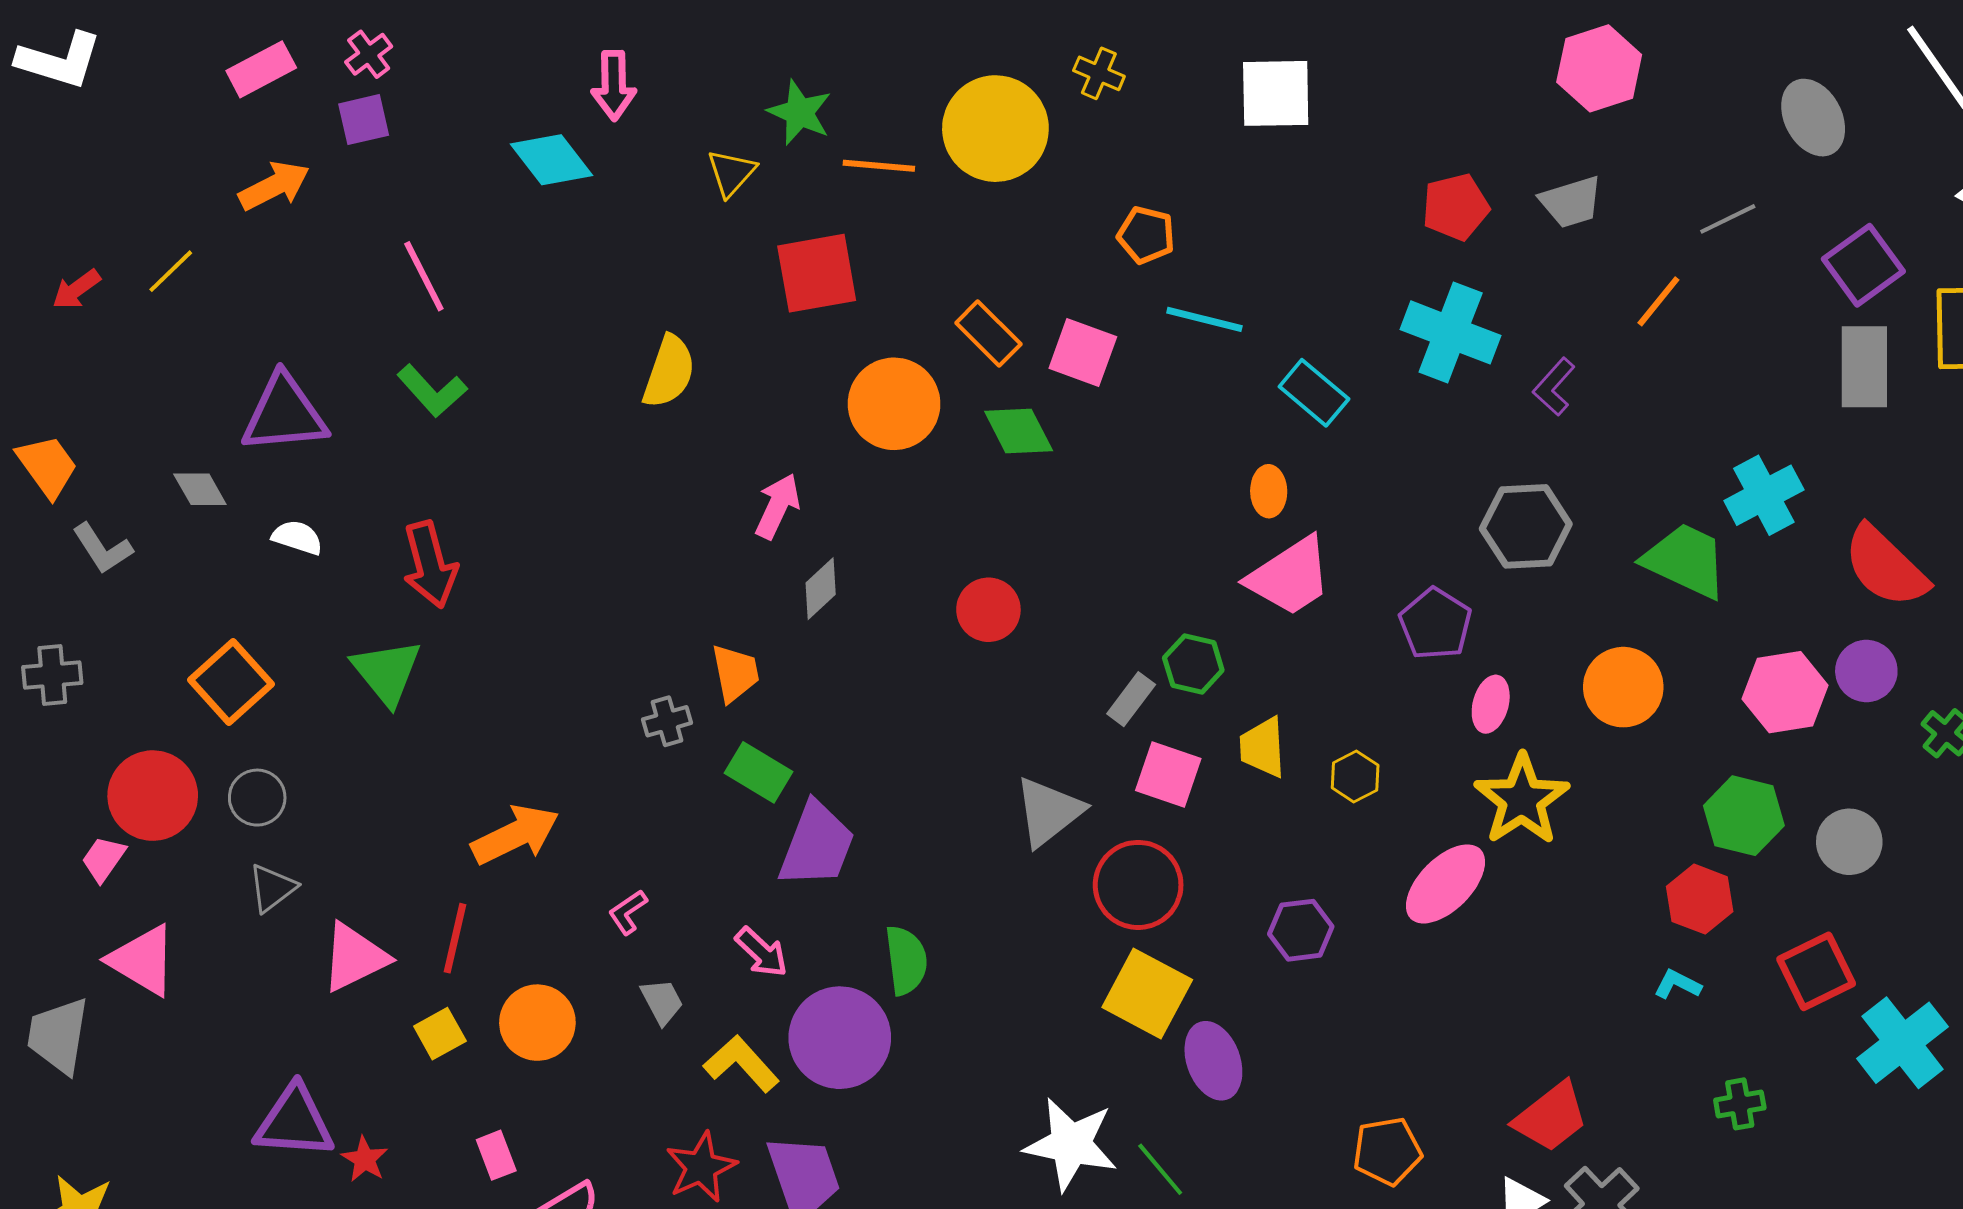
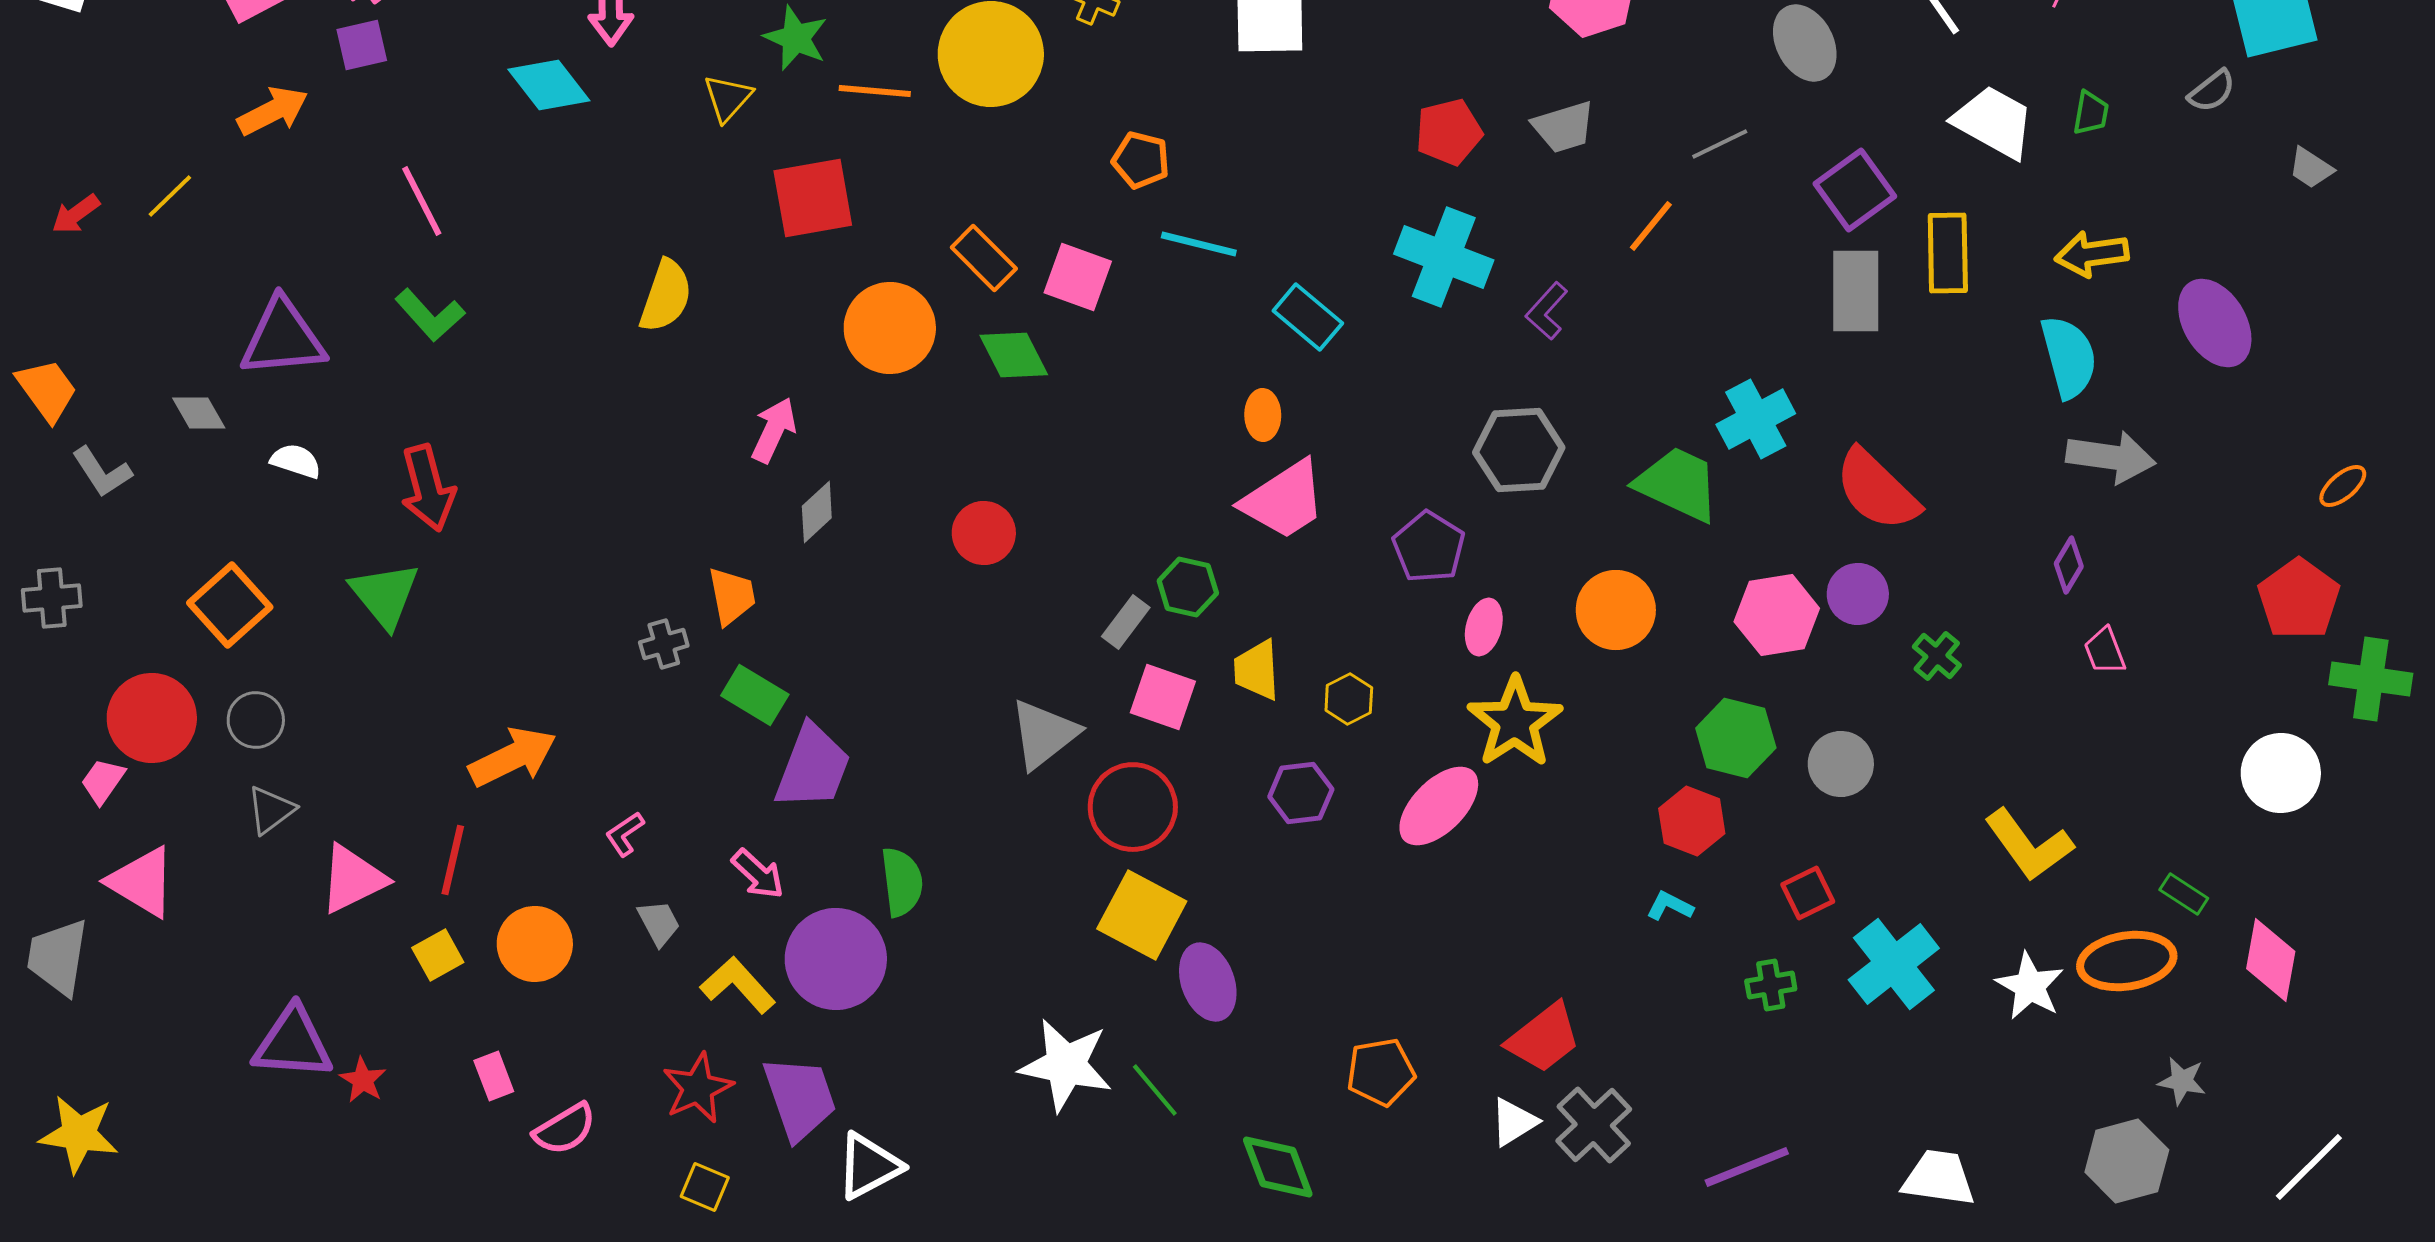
purple hexagon: (1301, 930) -> (1301, 793), moved
red square: (1816, 971) -> (1808, 893), size x0.7
green cross: (1740, 1104) -> (1771, 985), moved

